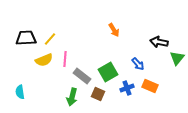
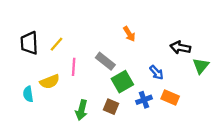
black trapezoid: (26, 38) -> (29, 43), turned -90
yellow semicircle: (44, 60) -> (50, 82), moved
gray rectangle: (82, 76) -> (105, 61), moved
cyan semicircle: (20, 92) -> (28, 94), moved

